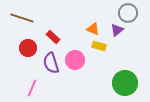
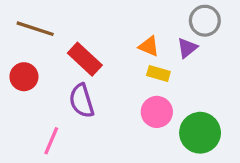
red rectangle: (53, 37) -> (85, 59), size x1.5
red circle: (28, 48) -> (24, 77), moved
pink circle: (75, 60) -> (157, 112), moved

